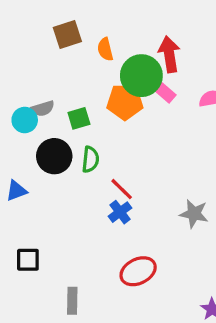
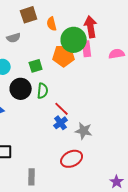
pink rectangle: (163, 90) -> (87, 49), turned 42
gray semicircle: (43, 109) -> (14, 38), moved
gray star: (194, 214) -> (84, 131), moved

